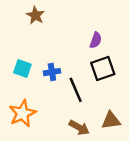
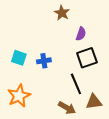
brown star: (35, 15) -> (62, 13), moved
black line: (76, 90) -> (76, 84), moved

